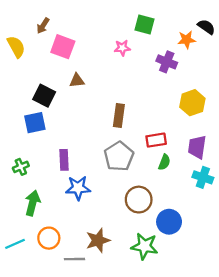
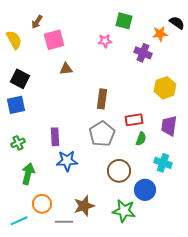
pink square: (63, 47) -> (54, 40), turned -35
black square: (44, 96) -> (20, 79), moved
blue square: (35, 123) -> (16, 105), moved
cyan cross: (203, 177) -> (163, 163), moved
cyan line: (15, 244) -> (19, 221), moved

